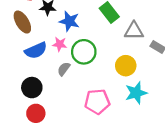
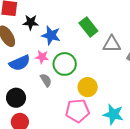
yellow circle: (126, 66) -> (88, 87), moved
gray semicircle: (64, 69) -> (46, 80), turned 112
cyan star: (136, 93) -> (113, 114), moved, turned 30

